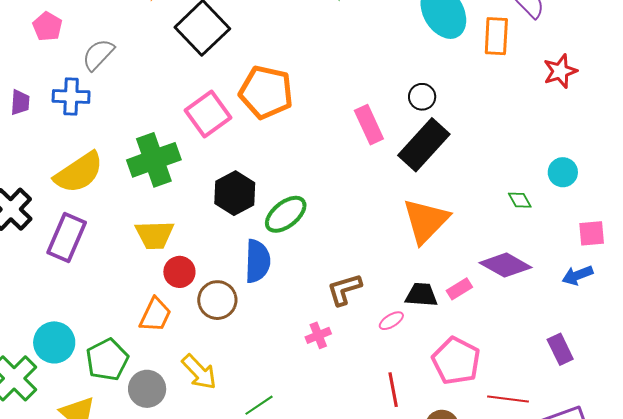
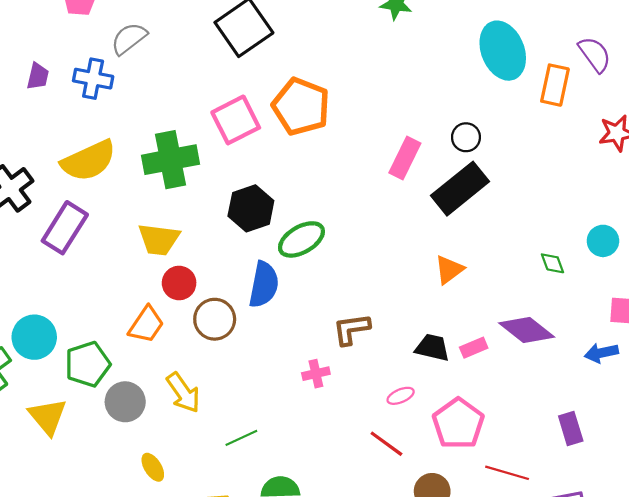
pink rectangle: (369, 125) -> (405, 158), turned 42
orange triangle: (426, 221) -> (449, 270), size x0.6
pink ellipse: (391, 321) -> (401, 396), moved
red line: (393, 390) -> (386, 444), turned -52

